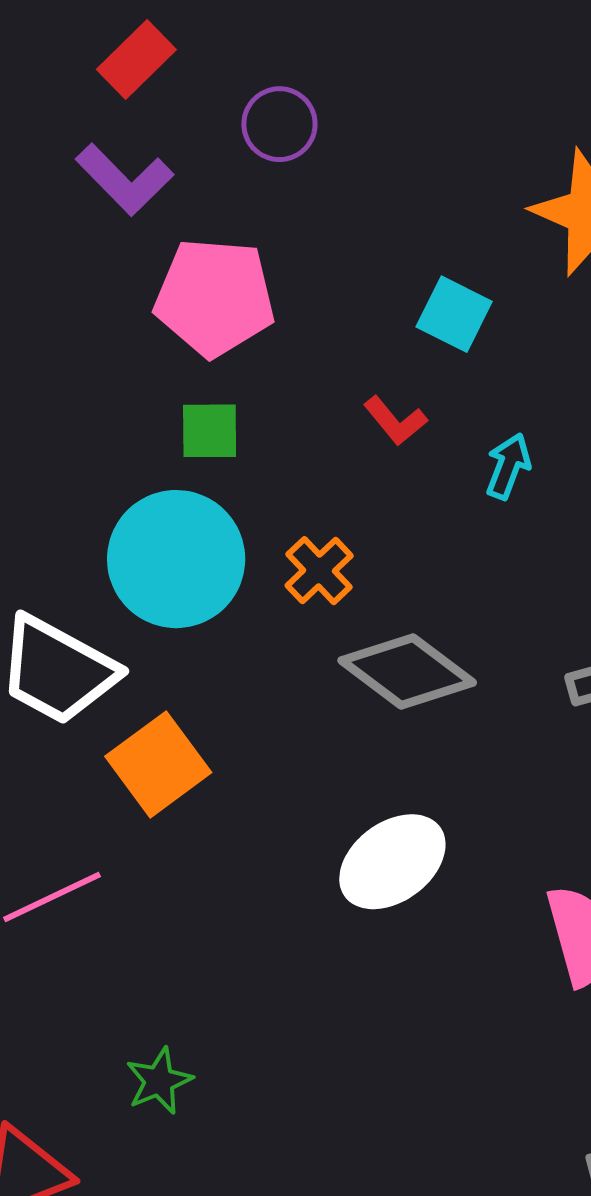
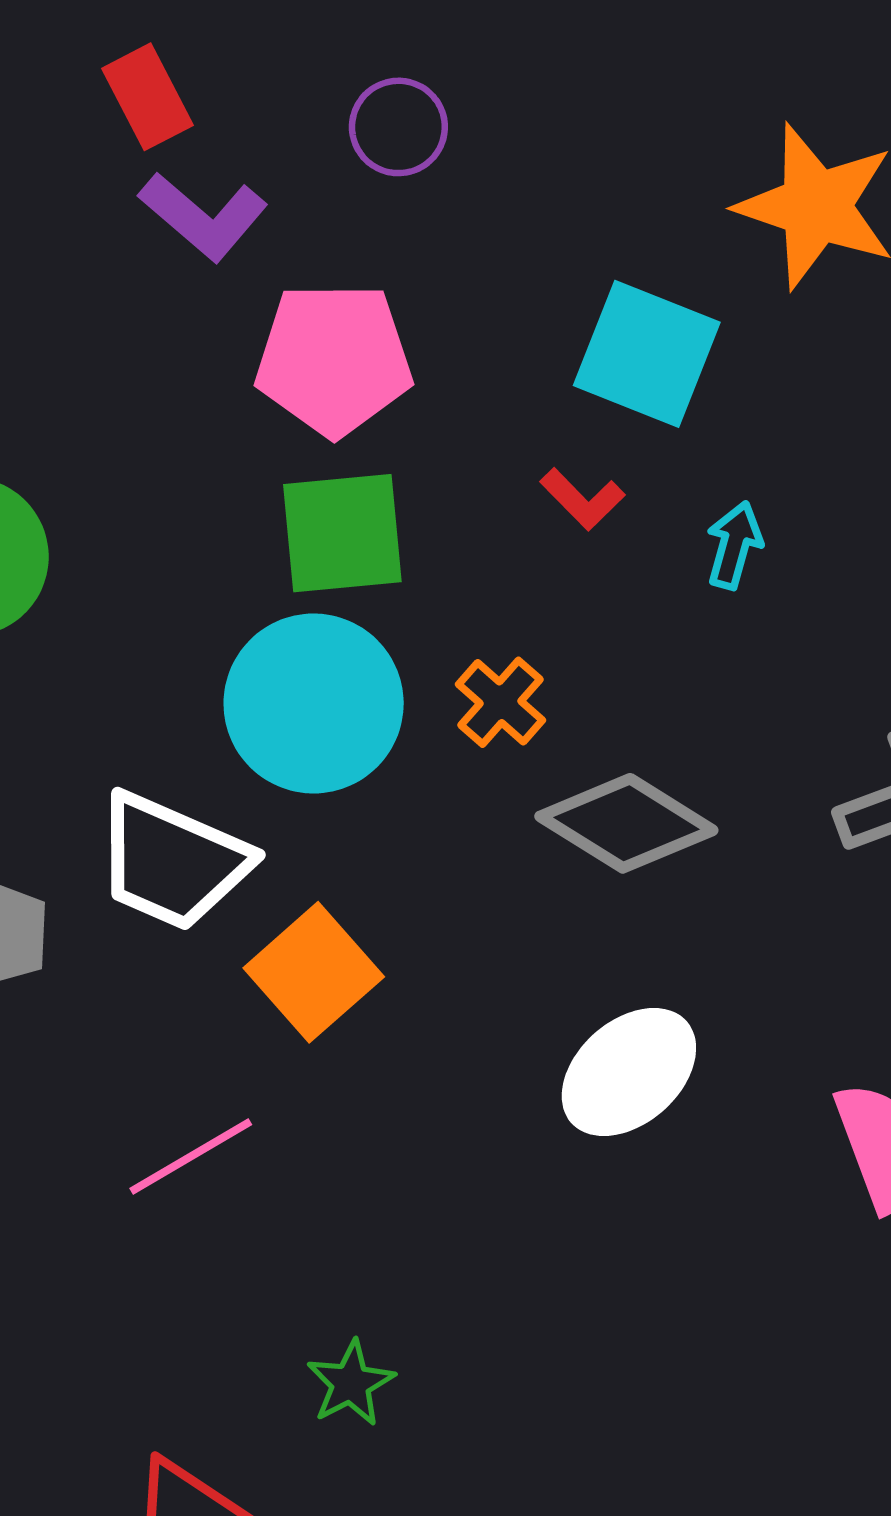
red rectangle: (136, 60) -> (148, 97), moved, turned -68
cyan square: (454, 314) -> (647, 354), size x1.5
green square: (210, 431) -> (342, 533), size x1.6

